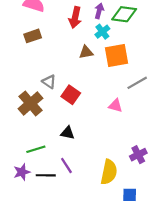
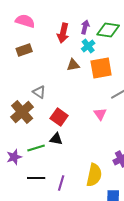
red square: (71, 95) -> (59, 117), moved
pink triangle: (115, 106) -> (100, 114), turned 40
green line: (36, 149) -> (36, 148), moved
purple line: (66, 166) -> (61, 183), moved, turned 49
purple star: (22, 172) -> (14, 157), moved

